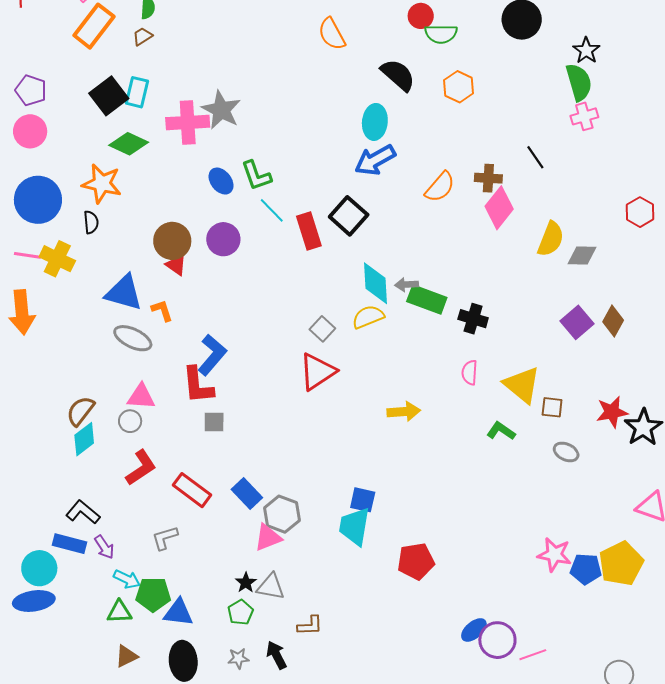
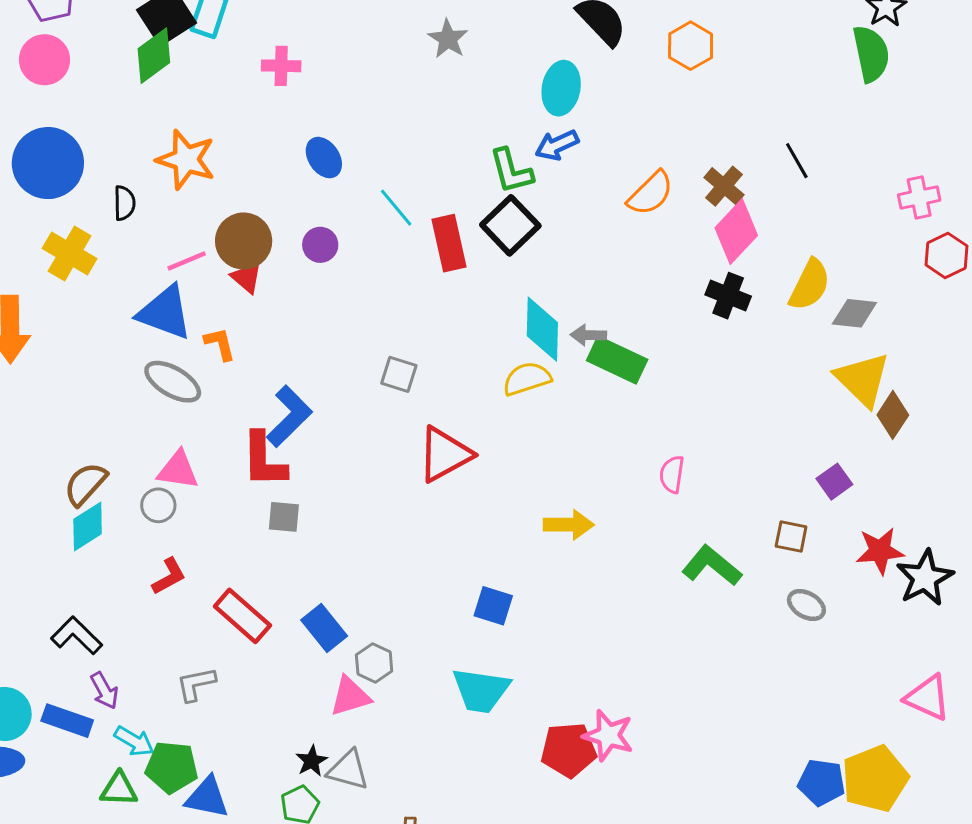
gray star: (221, 110) -> (448, 39), moved, size x0.7
pink cross: (584, 116) -> (919, 198), moved
pink cross: (188, 122) -> (281, 66), size x0.6
green diamond: (129, 144) -> (154, 56), moved, turned -66
blue arrow: (375, 160) -> (557, 145), size x0.7
green L-shape: (256, 176) -> (511, 171), moved
brown cross: (488, 178) -> (724, 186), turned 32
orange star: (102, 184) -> (186, 160), moved
purple circle: (223, 239) -> (320, 245), size x0.7
pink line: (27, 255) -> (187, 261), moved, turned -36
black cross: (473, 319) -> (728, 296), moved
purple square: (577, 322) -> (834, 482), moved, size x0.7
gray square: (322, 329) -> (399, 374), moved, turned -30
yellow triangle: (522, 385) -> (863, 379), moved
green L-shape: (501, 431) -> (712, 566), size x1.4
red L-shape: (141, 468) -> (169, 576), size x0.7
blue square: (363, 500) -> (493, 606), moved
gray hexagon: (282, 514) -> (374, 663), size x0.7
cyan trapezoid: (354, 526) -> (481, 690), turned -96
blue rectangle: (69, 544) -> (67, 721), moved
pink star: (554, 555) -> (608, 735), moved

